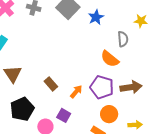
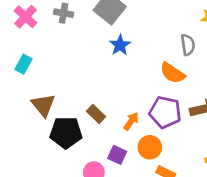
blue star: (96, 17) -> (120, 45), moved
black pentagon: (22, 109) -> (66, 133), moved, turned 30
orange circle: (109, 114) -> (150, 147), moved

